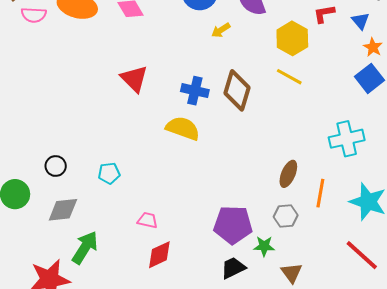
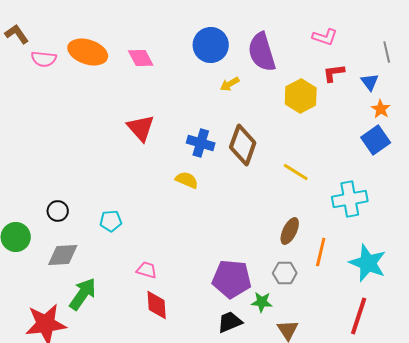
yellow line: (289, 77) -> (296, 172), moved
yellow semicircle: (183, 128) -> (187, 180), size x0.7
red diamond: (159, 255) -> (157, 305), turned -72
red line: (362, 255) -> (359, 316), turned 63

